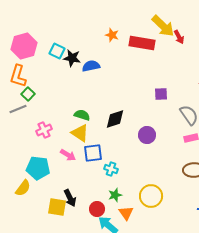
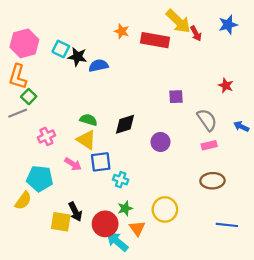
red circle: (97, 209) -> (105, 224), size x1.5

